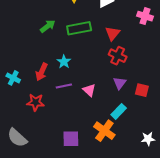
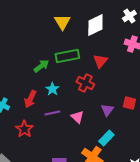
green arrow: (48, 26) -> (41, 66), moved
red cross: (118, 56) -> (85, 83), moved
red square: (142, 90) -> (129, 103), moved
red star: (35, 102) -> (24, 129), turned 30

